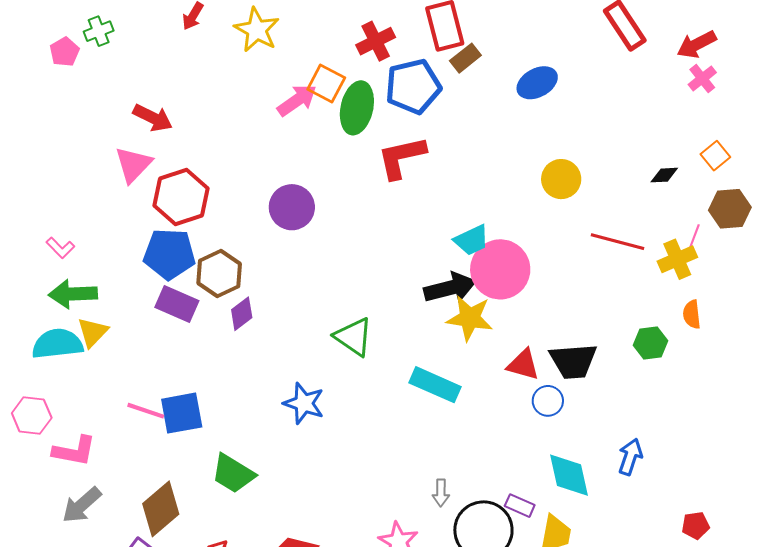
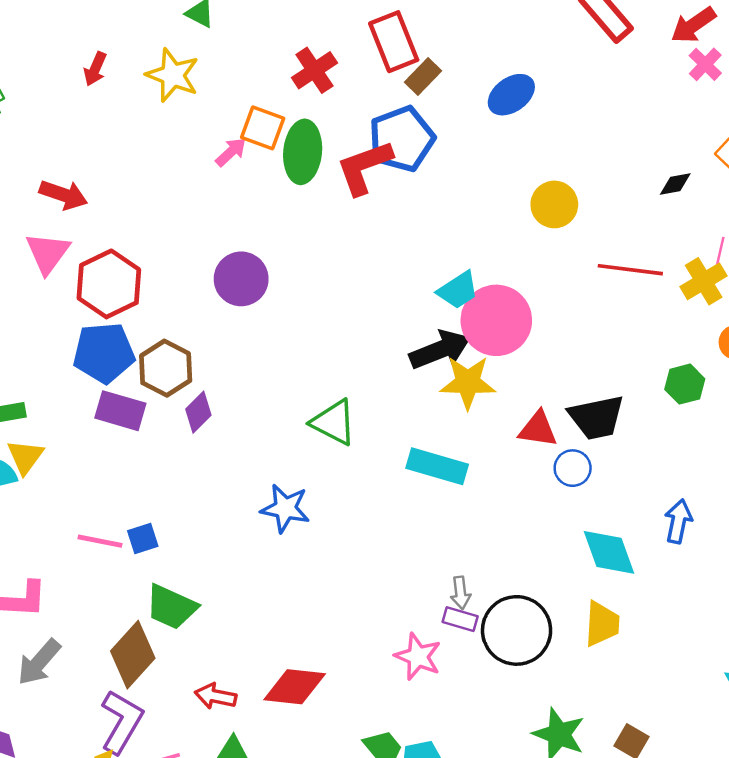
blue pentagon: (413, 86) -> (402, 139), moved
pink arrow: (297, 100) -> (231, 152), size x0.7
red L-shape: (401, 157) -> (364, 167), moved
blue square: (182, 413) -> (143, 538), size x0.6
green trapezoid: (233, 474) -> (171, 607), moved
purple rectangle: (520, 506) -> (460, 619), moved

